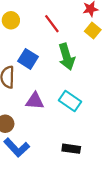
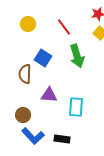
cyan rectangle: (70, 101) -> (76, 107), moved, turned 60
black rectangle: (71, 149) -> (62, 139), moved

